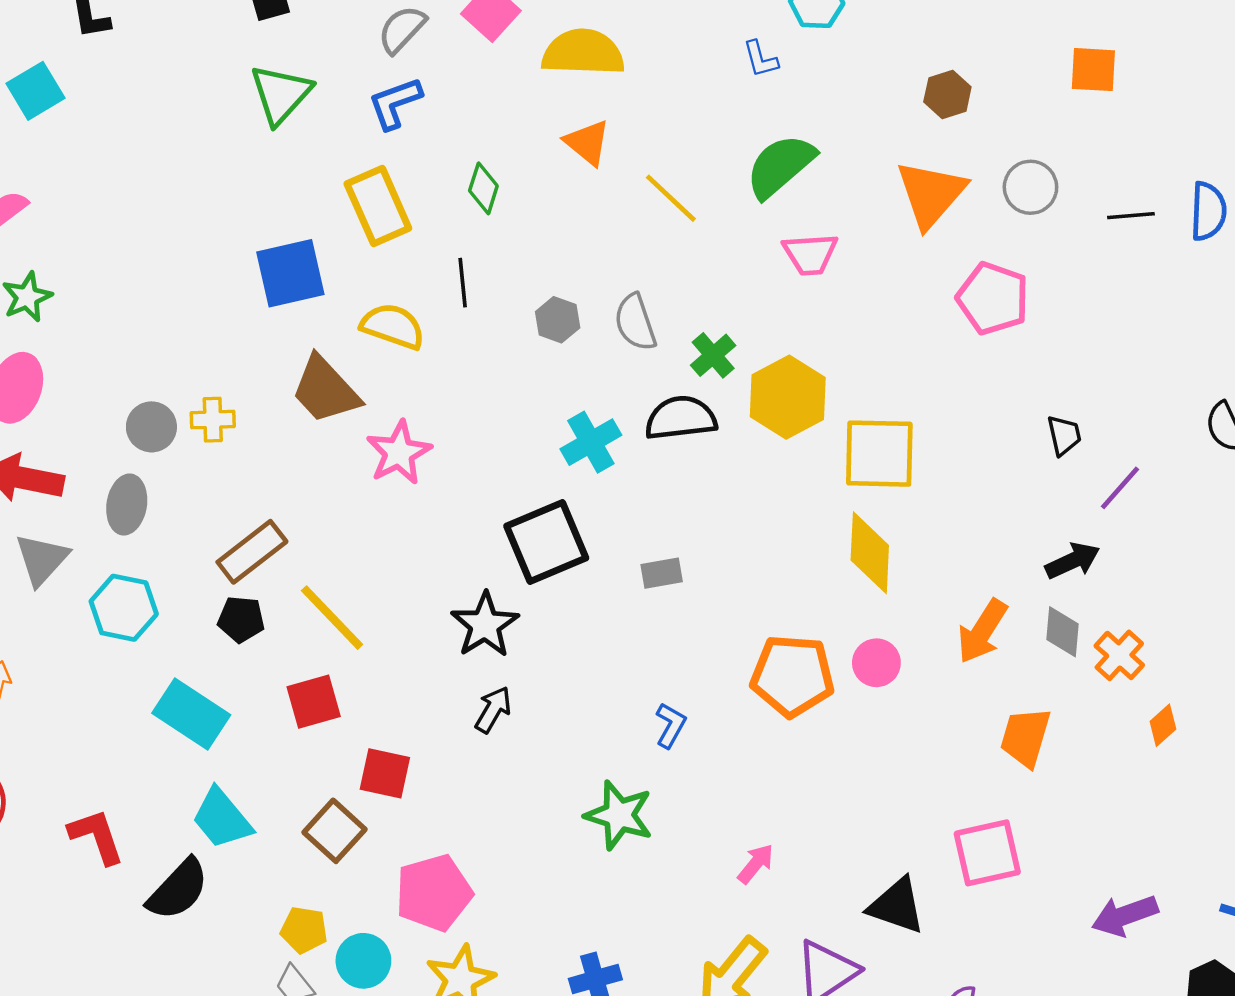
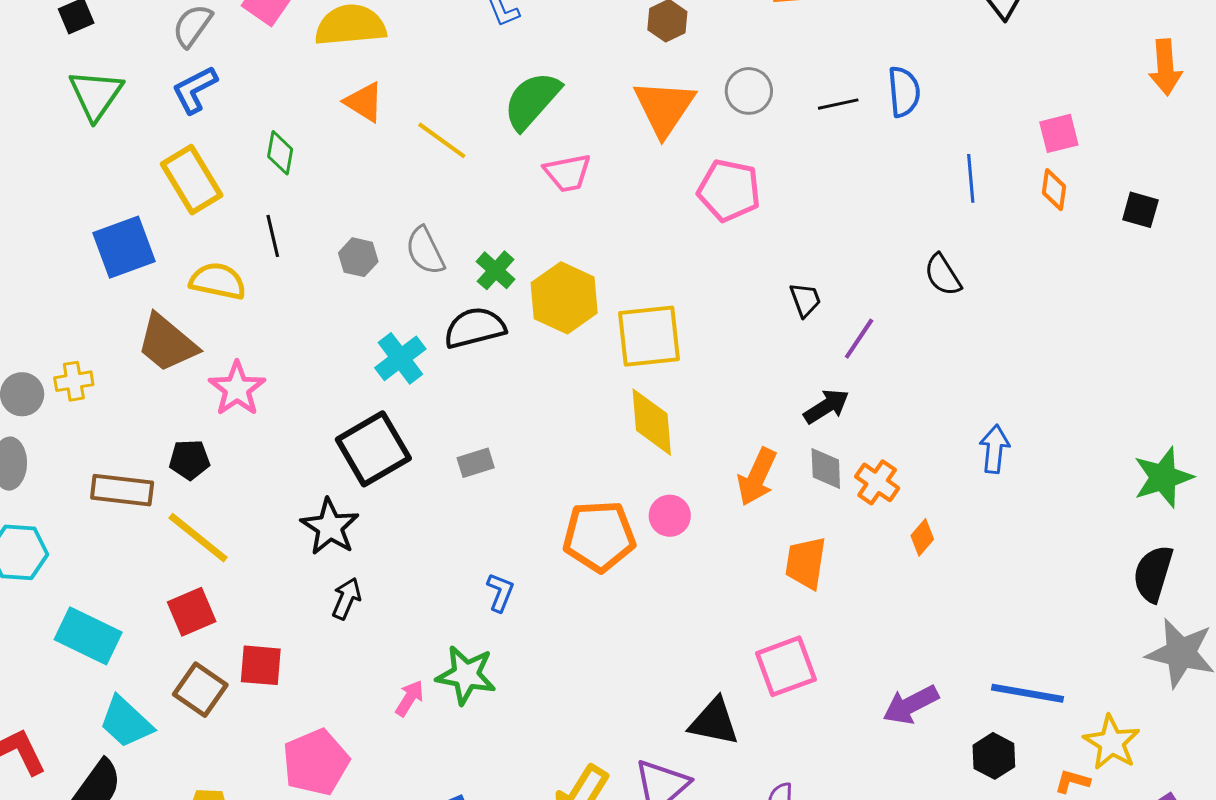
brown rectangle: (252, 552) -> (122, 490), turned 52
black pentagon: (241, 619) -> (189, 460), moved
brown square: (334, 831) -> (200, 690), moved
pink arrow: (756, 864) -> (410, 698), moved

